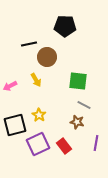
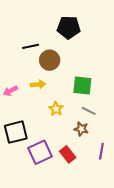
yellow arrow: (36, 80) -> (38, 84), turned -64
yellow star: (39, 115) -> (56, 109), moved

